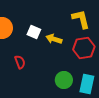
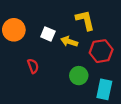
yellow L-shape: (81, 19) -> (85, 20), moved
green circle: (64, 80) -> (79, 76), moved

